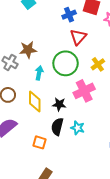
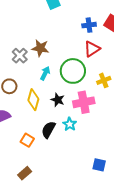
black star: (59, 104) -> (58, 100), moved
cyan star: (78, 128) -> (70, 124), moved

